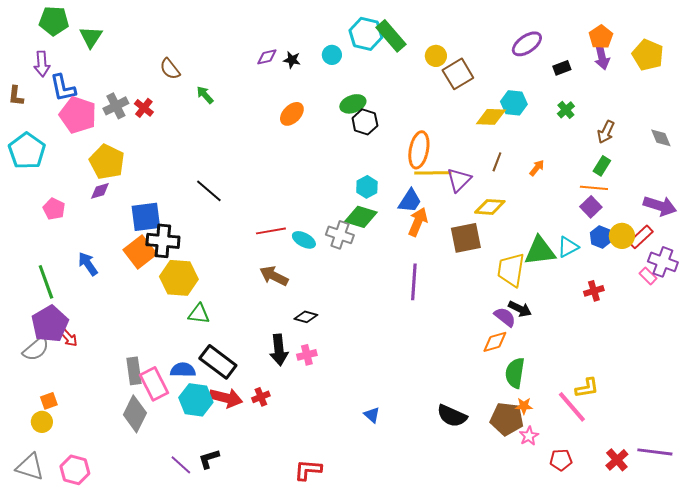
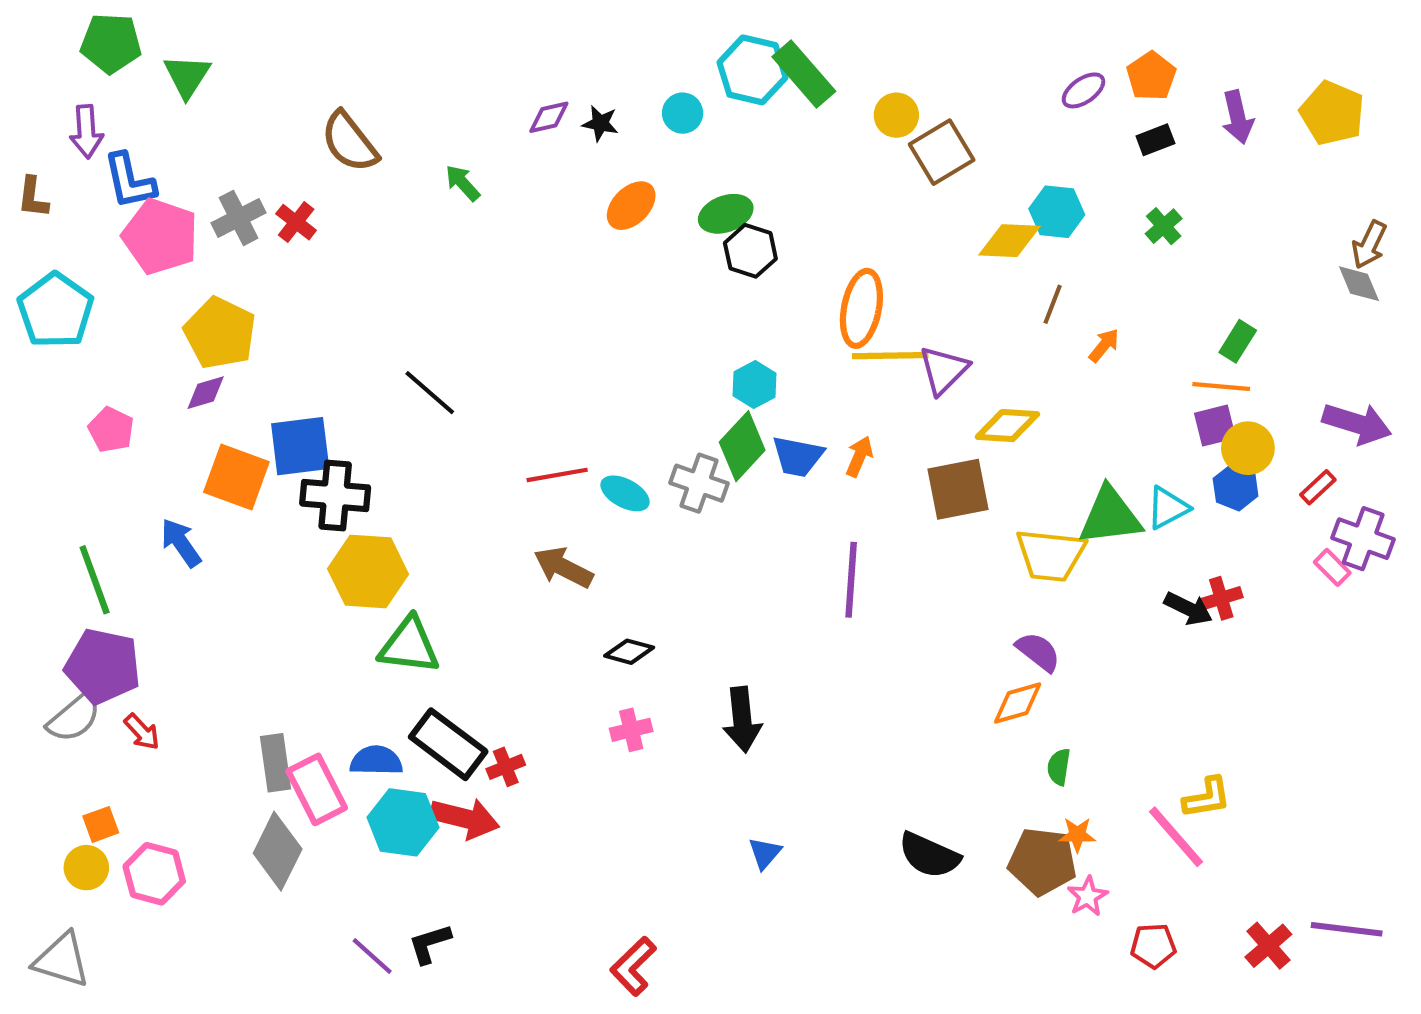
orange pentagon: (601, 37) -> (1151, 76), moved
purple ellipse: (527, 44) -> (1083, 90), size x0.7
brown semicircle: (170, 69) -> (350, 142), size x1.4
green arrow: (205, 95) -> (463, 183), moved
orange ellipse: (292, 114) -> (631, 206), moved
brown arrow: (606, 132) -> (1369, 245), moved
brown line: (497, 162) -> (1053, 304), moved
blue trapezoid: (410, 201) -> (798, 456), moved, turned 68
purple square: (591, 207) -> (1215, 426), turned 30
green diamond: (361, 217) -> (742, 446), turned -64
orange arrow: (418, 222) -> (859, 456), size x0.7
yellow circle: (622, 236) -> (1248, 448), moved
red rectangle: (641, 237) -> (1318, 487), size x0.7
orange square: (140, 252) -> (236, 477), moved, turned -32
yellow trapezoid: (511, 270) -> (1051, 555), turned -93
black arrow: (520, 309) -> (1188, 609), moved
green triangle: (199, 314) -> (409, 646), size x1.4
purple pentagon: (50, 324) -> (103, 666), turned -30
red arrow: (69, 338) -> (142, 732), moved
black arrow: (279, 350) -> (742, 720), moved
green semicircle: (515, 373) -> (1059, 767), size x0.6
red cross: (261, 397) -> (506, 767), moved
blue triangle: (372, 415) -> (765, 853), turned 30
pink hexagon: (75, 470) -> (154, 874), moved
red L-shape: (308, 470) -> (633, 966), turned -48

